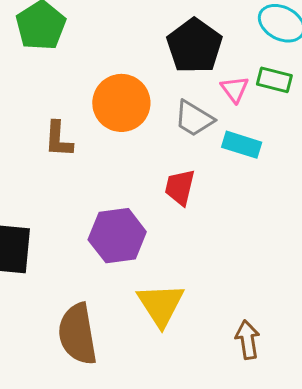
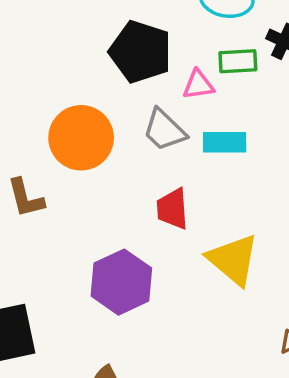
pink triangle: (235, 89) -> (198, 85), turned -44
gray trapezoid: (194, 119) -> (164, 130), turned 30
yellow triangle: (161, 305) -> (233, 260), moved

